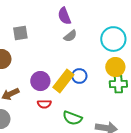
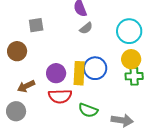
blue circle: (79, 76) -> (95, 68), size x1.5
yellow rectangle: (63, 81) -> (79, 73), turned -35
red semicircle: (44, 104) -> (60, 96), size x1.6

